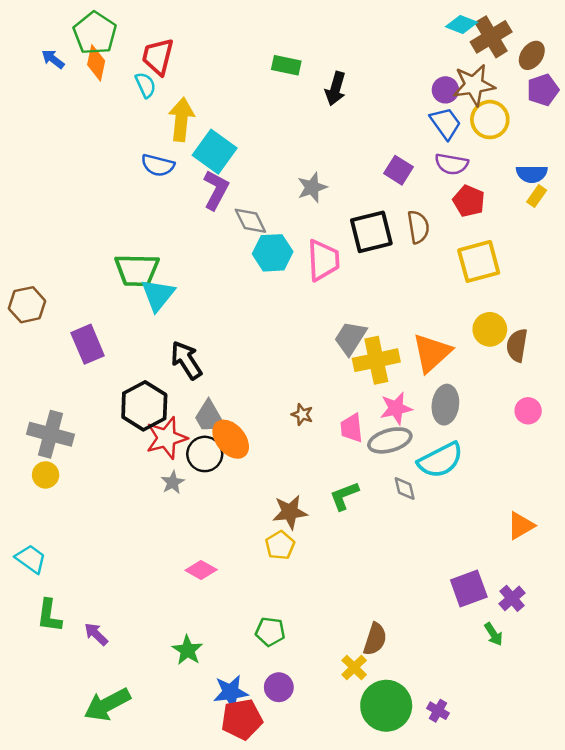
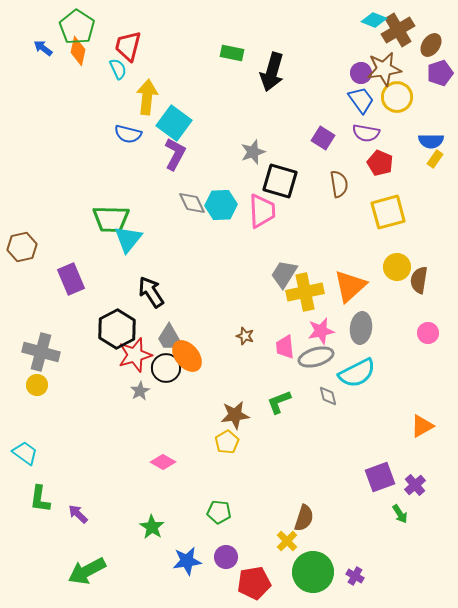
black arrow: (336, 89) -> (272, 72), size x1.4
gray diamond: (250, 221) -> (192, 203), moved
black square: (371, 232) -> (280, 181), moved, turned 30
red pentagon: (242, 719) -> (254, 583), moved

